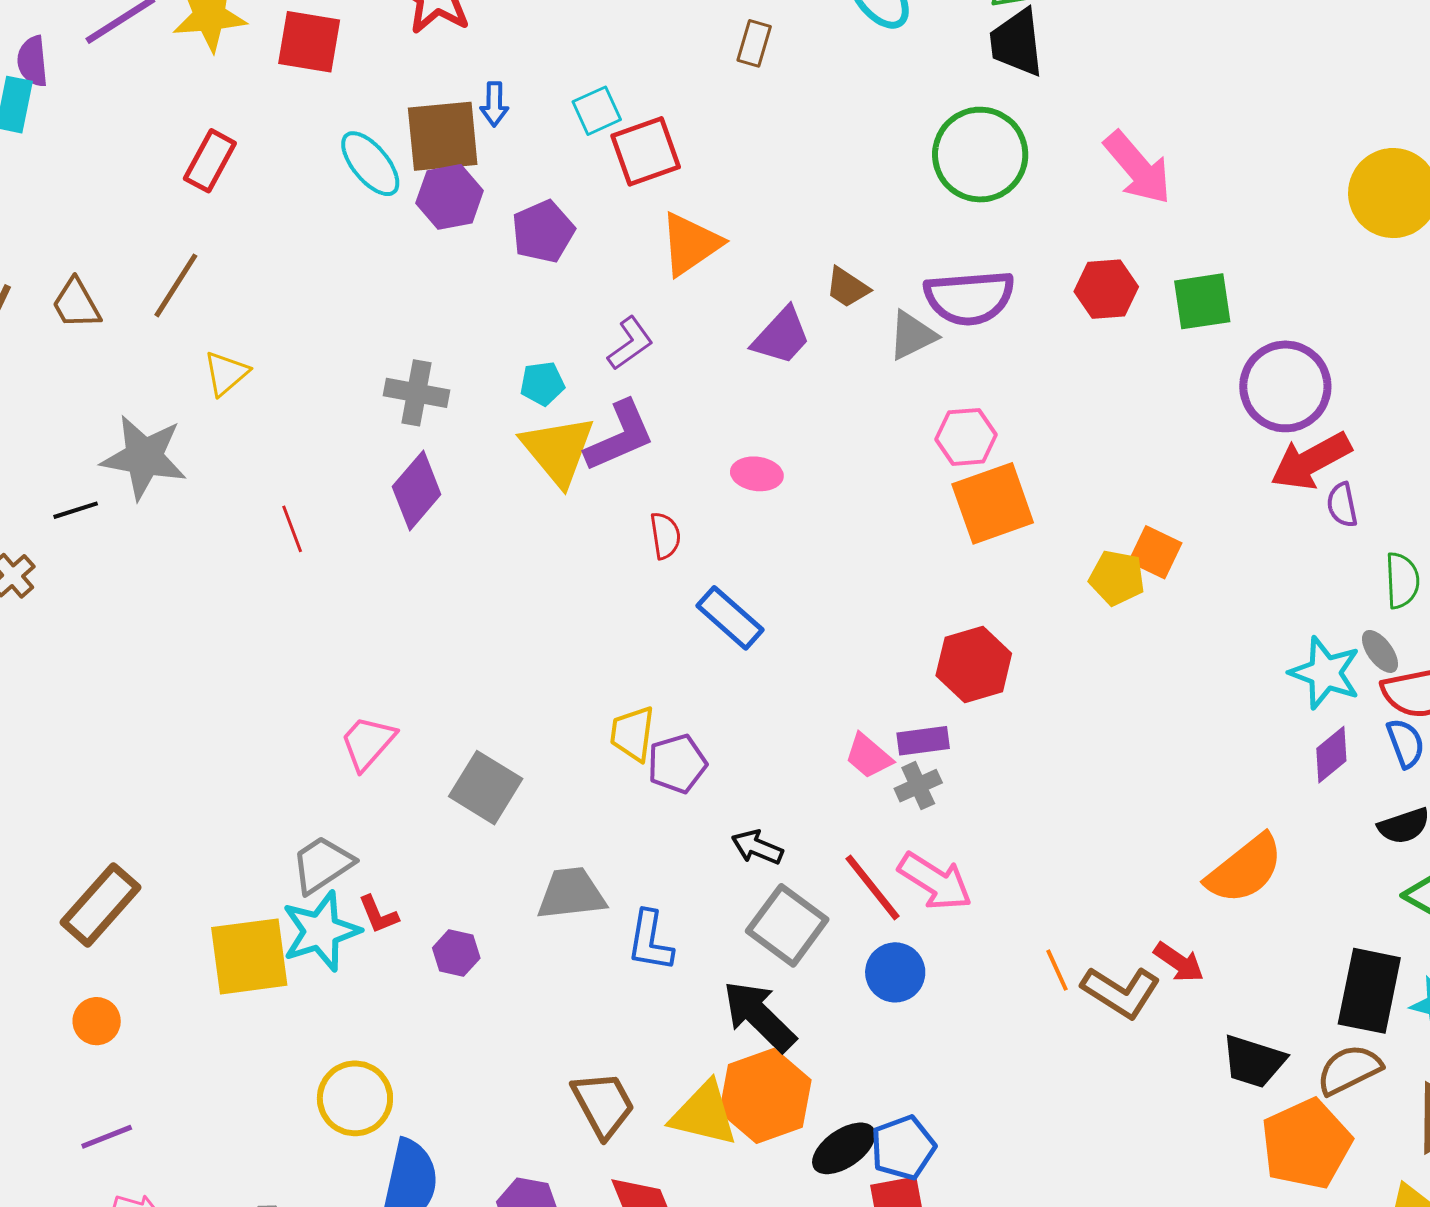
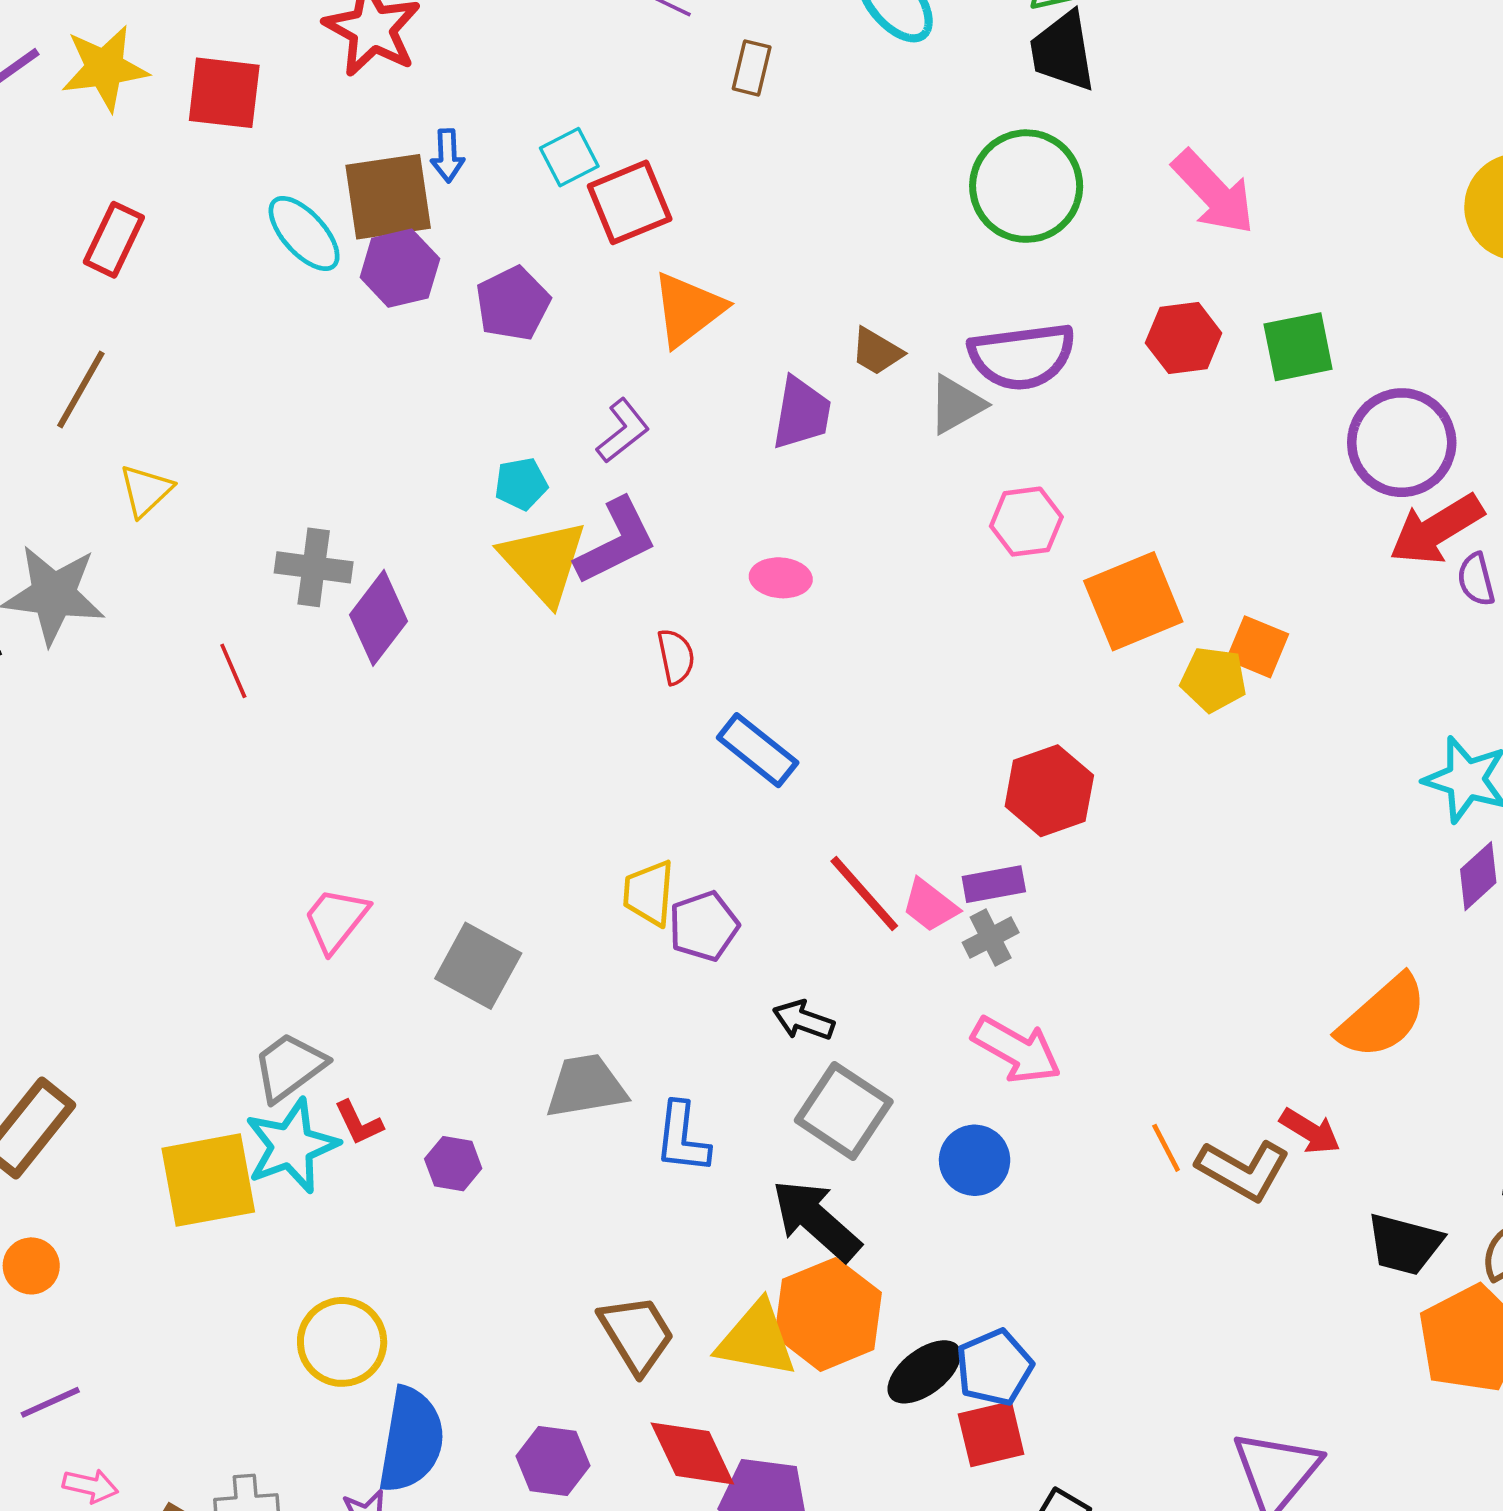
purple trapezoid: (781, 336) -> (802, 413), turned -30
gray cross: (417, 393) -> (314, 567), moved
orange square: (993, 503) -> (1133, 601), moved
red line: (872, 887) -> (864, 894), moved

